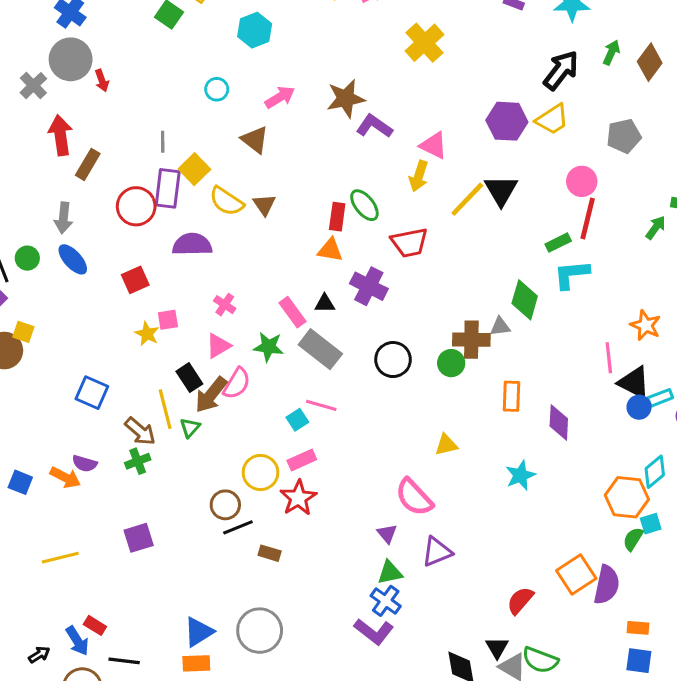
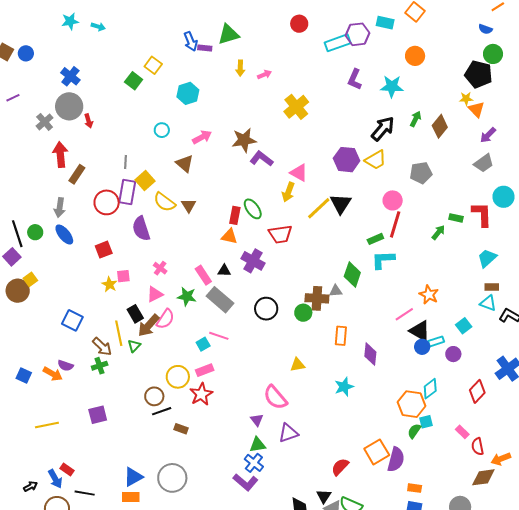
purple semicircle: (192, 244) -> (141, 229), turned -110
yellow square: (23, 332) -> (30, 279), turned 32
pink line: (609, 358) -> (404, 314), turned 60

